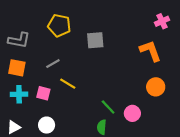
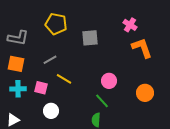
pink cross: (162, 21) -> (130, 25), moved, turned -32
orange circle: (156, 87) -> (145, 93), moved
pink circle: (132, 113) -> (109, 81), moved
white circle: (47, 125) -> (51, 111), moved

